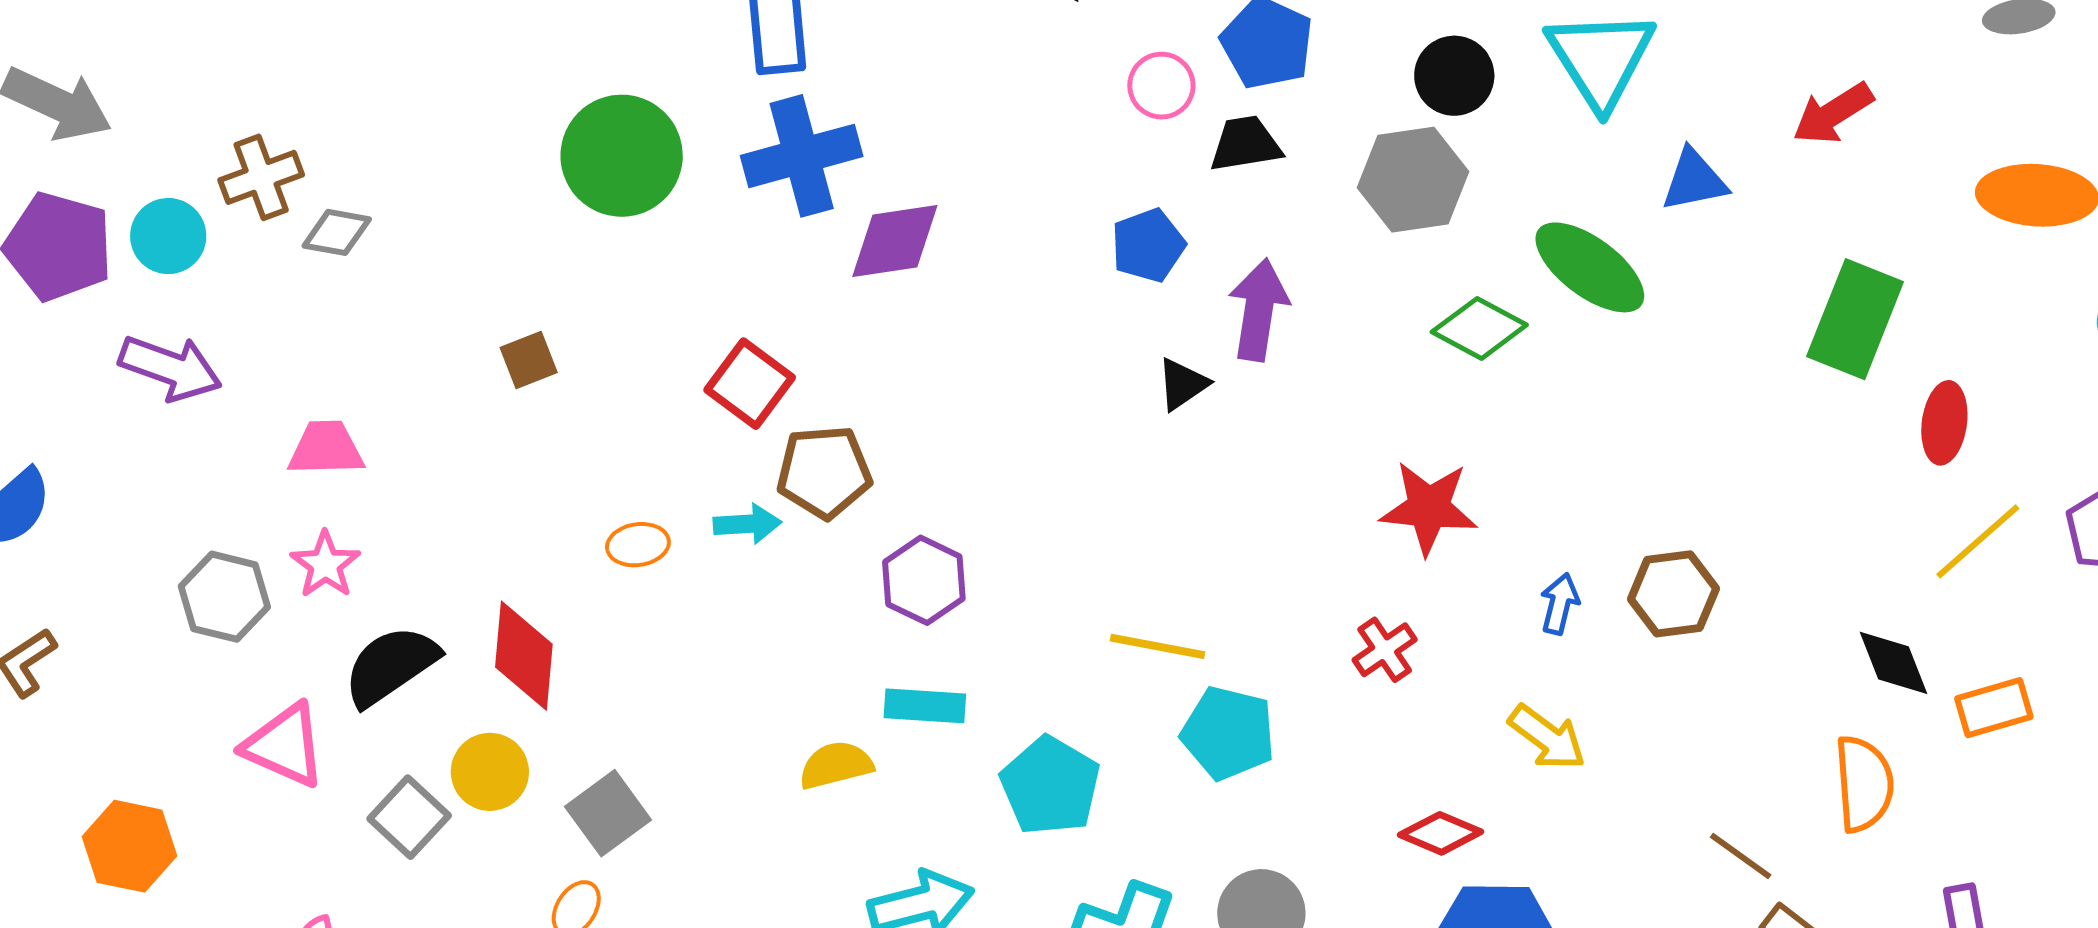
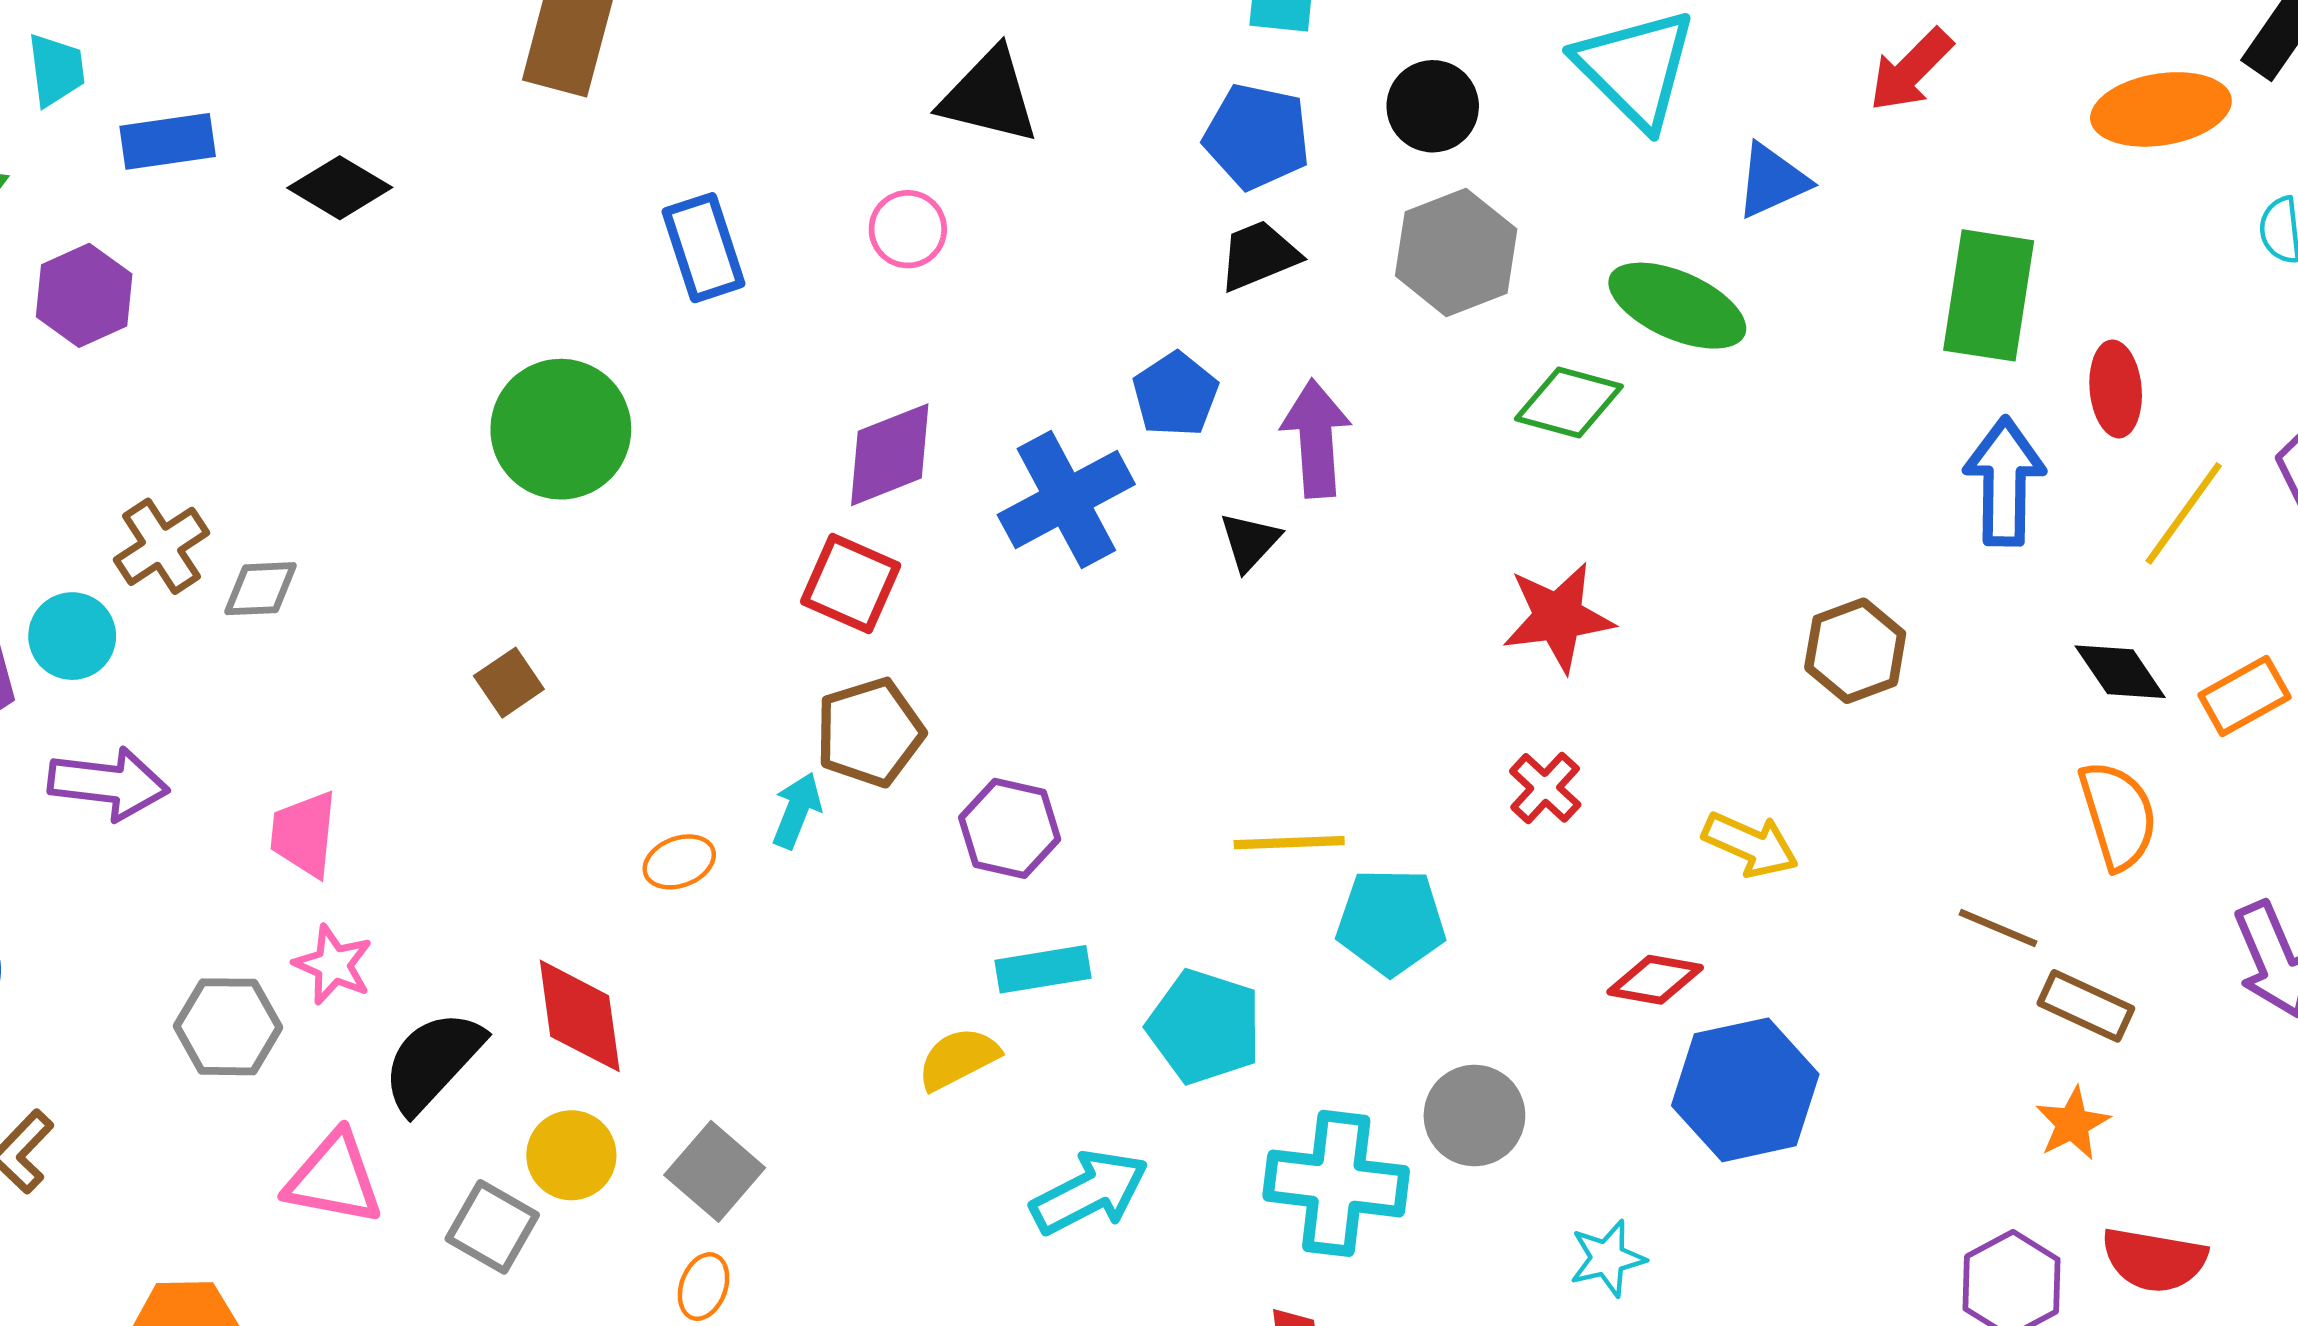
black circle: (1454, 76) -> (1433, 106), moved
pink circle: (1161, 86) -> (908, 229), moved
blue cross: (802, 156) -> (1066, 499), moved
red square: (750, 384) -> (851, 584), moved
pink trapezoid: (326, 448) -> (304, 834), turned -70
cyan arrow: (747, 524) -> (797, 811), turned -52
blue arrow: (1560, 604) -> (2005, 481), moved, size x1.8

